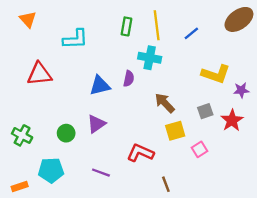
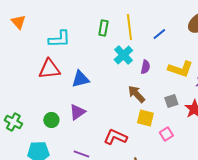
cyan cross: (150, 58) -> (123, 55), turned 36
red triangle: (39, 74) -> (49, 69), moved
purple semicircle: (129, 79) -> (145, 67), moved
yellow square: (175, 131) -> (145, 118), turned 30

